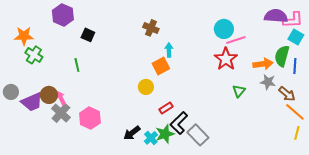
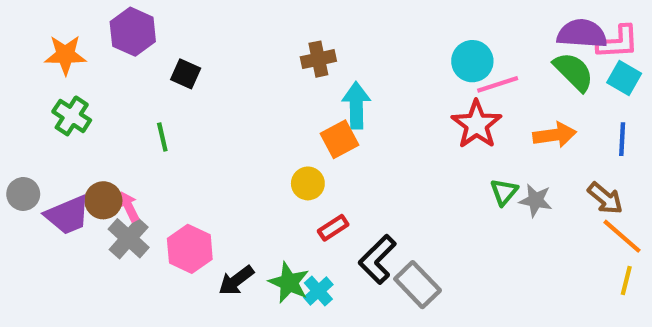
brown cross: (151, 28) -> (318, 59), turned -35
orange star: (24, 36) -> (65, 55), moved
cyan arrow: (169, 50) -> (356, 105), size x1.5
green semicircle: (282, 56) -> (574, 72), moved, turned 120
gray star: (268, 82) -> (536, 200), moved
red rectangle: (166, 108) -> (333, 228), moved
black arrow: (132, 133) -> (236, 280), moved
green star: (165, 134) -> (289, 283), moved, turned -30

